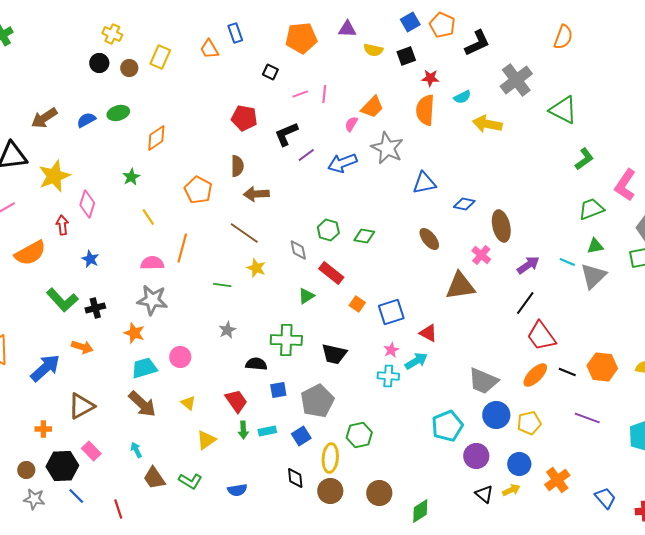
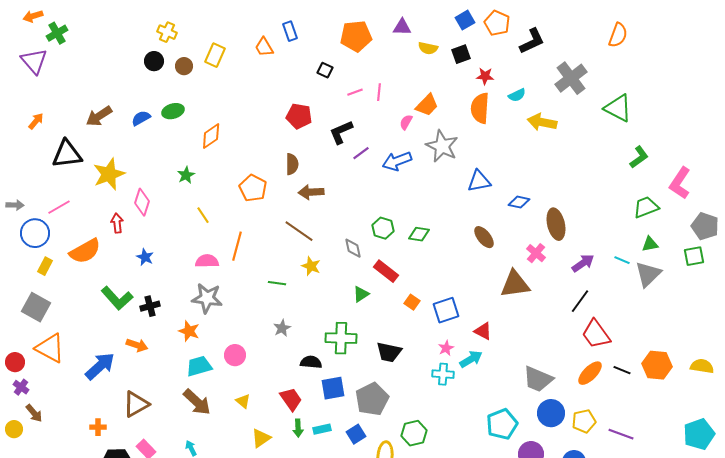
blue square: (278, 390) -> (333, 388), size x1.4
purple line: (587, 418) -> (621, 434), moved

